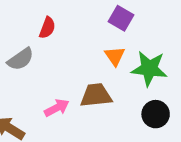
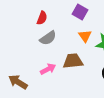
purple square: (121, 18) -> (80, 12), moved
gray semicircle: (21, 59) -> (48, 38), moved

